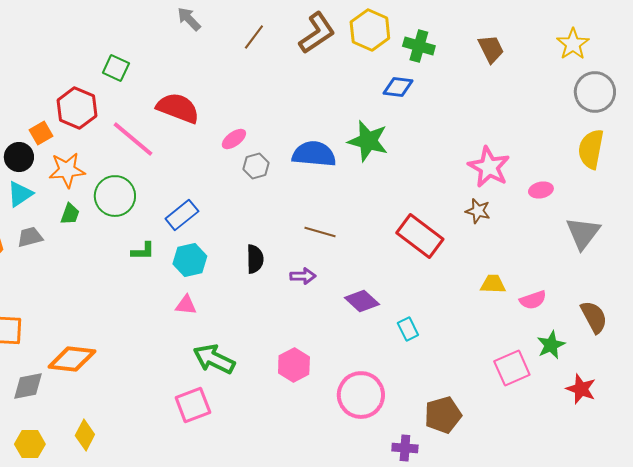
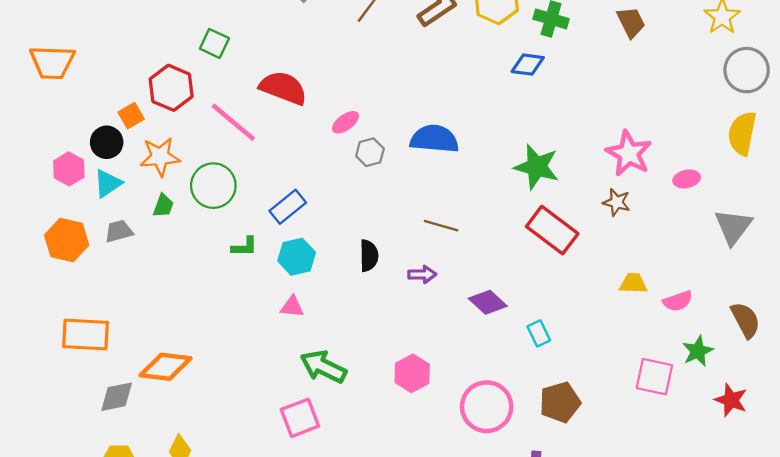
green star: (368, 141) -> (537, 167), moved
pink square: (512, 368) -> (654, 377), turned 36
brown pentagon: (443, 415) -> (560, 402), moved

